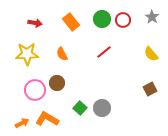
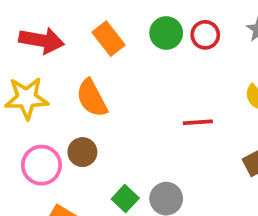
red arrow: (35, 23) -> (41, 40), size x1.6
red line: (104, 52) -> (198, 122), moved, turned 35
orange semicircle: (62, 54) -> (92, 98), size x1.5

